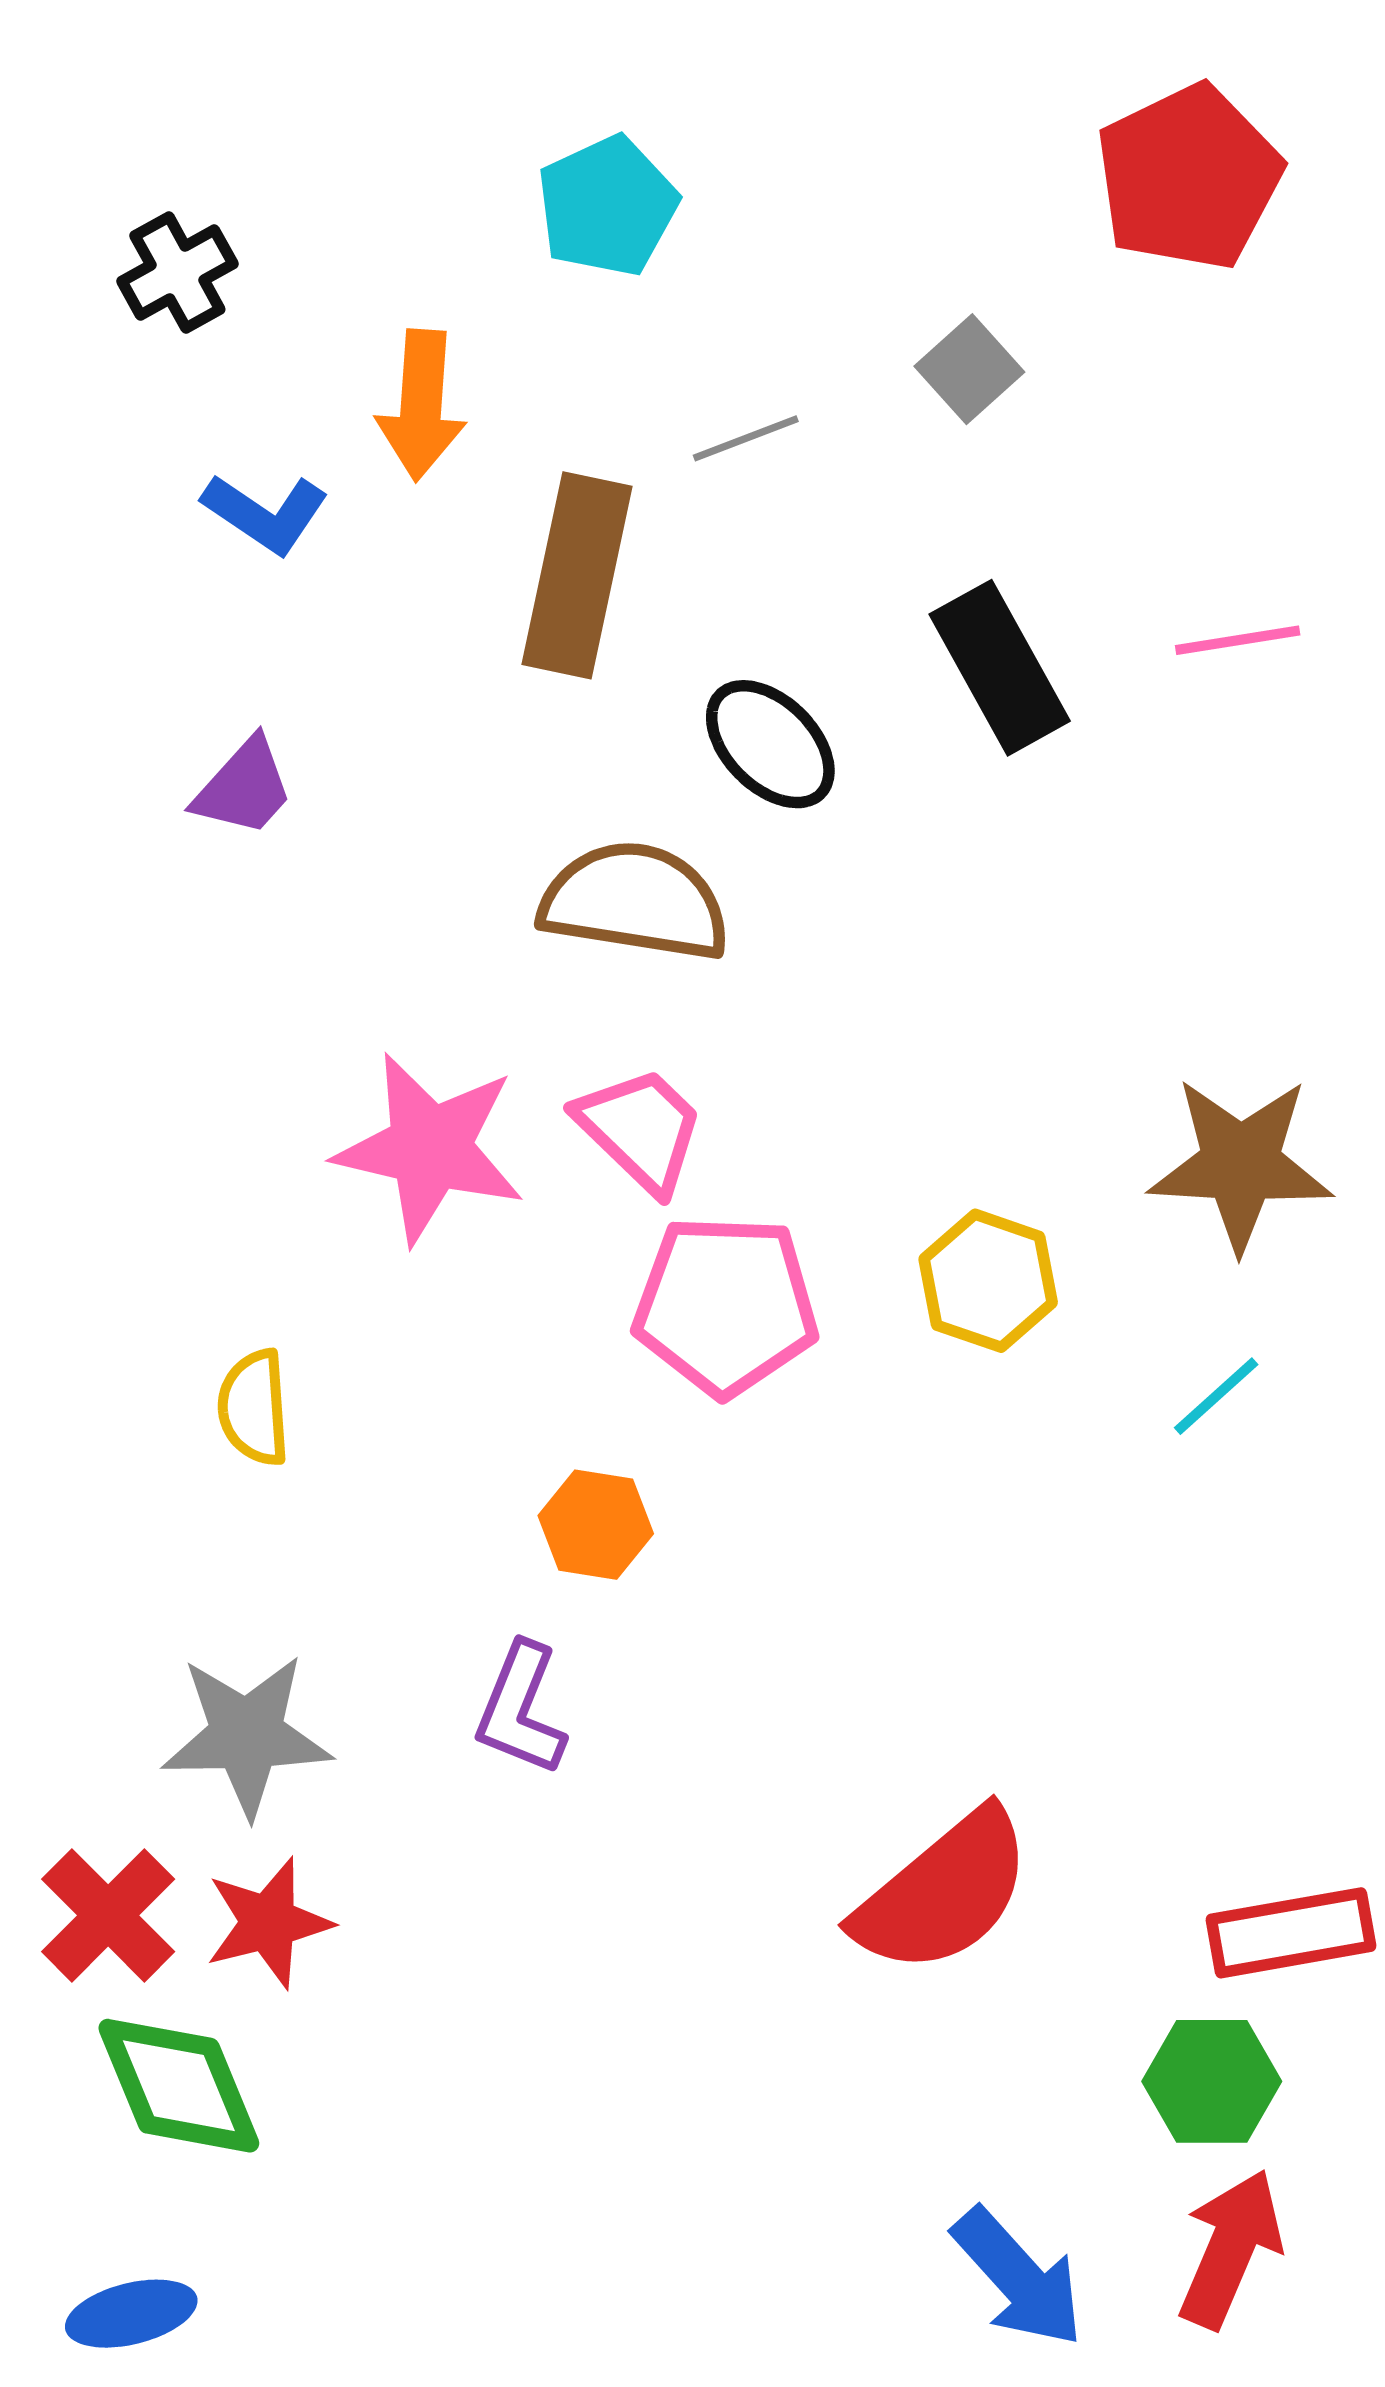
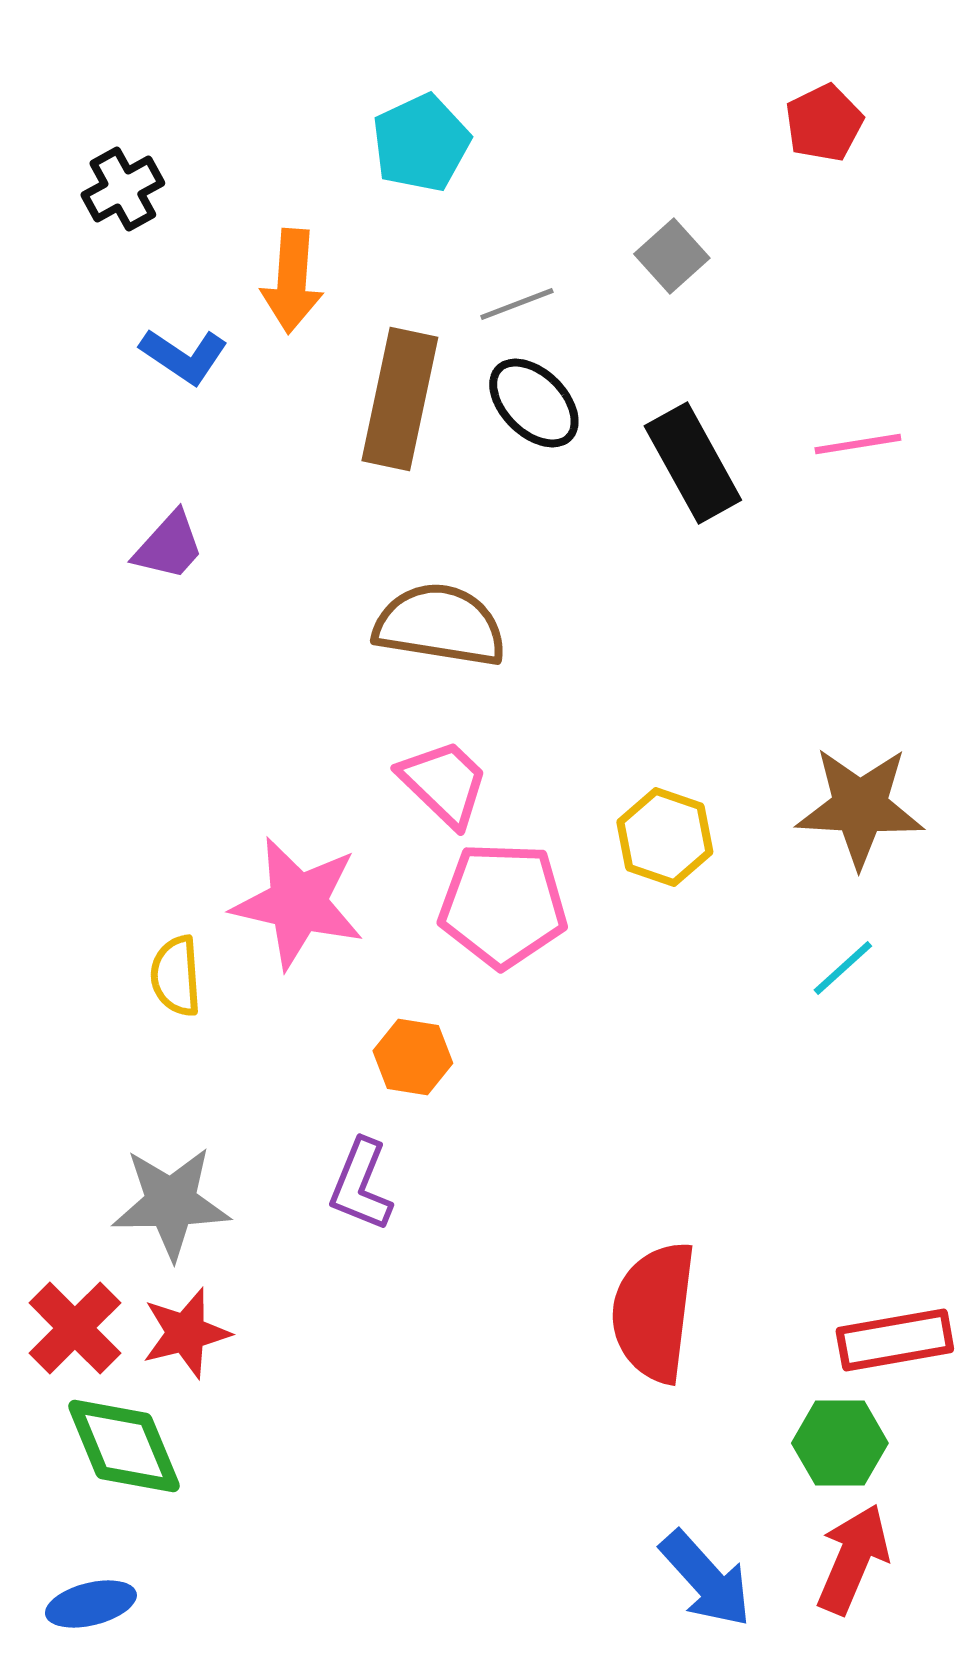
red pentagon: (1189, 177) -> (824, 123), size x0.6
black ellipse: (770, 744) -> (534, 403), moved
pink star: (430, 1148) -> (298, 903), moved
yellow hexagon: (988, 1281) -> (665, 837), moved
red semicircle: (943, 1892) -> (654, 1312), turned 137

